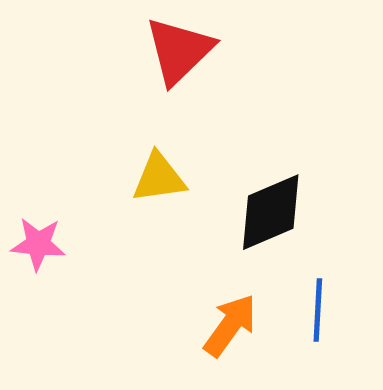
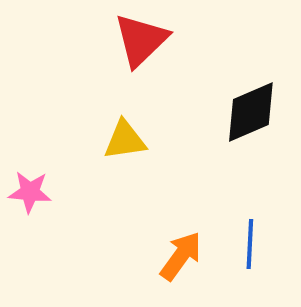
black diamond: (271, 212) -> (251, 112), moved

